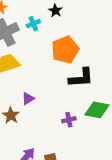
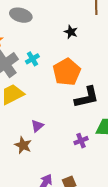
black star: (55, 11) -> (71, 32), moved
cyan cross: (33, 24) -> (32, 59), moved

